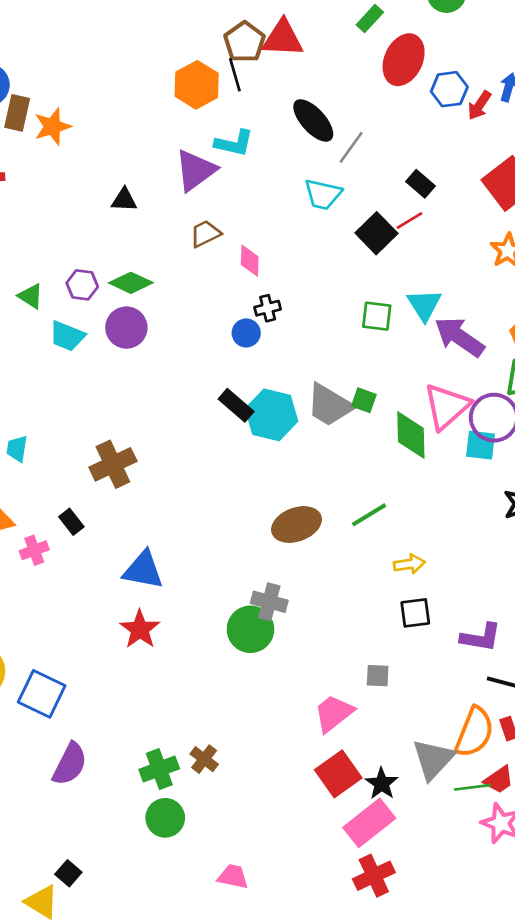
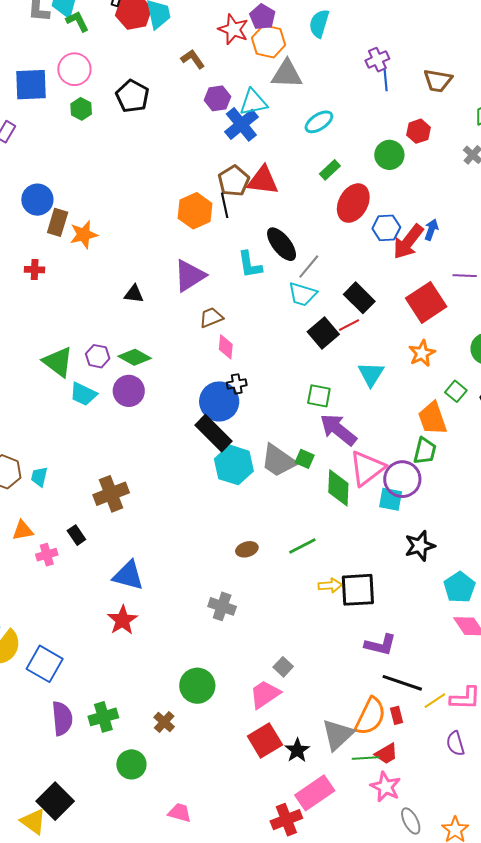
red arrow: (479, 105) -> (408, 242), size x1.6
cyan L-shape: (234, 143) -> (250, 265), moved, turned 64
black rectangle: (420, 184) -> (359, 298), size x1.4
cyan trapezoid: (323, 194) -> (302, 294), moved
brown trapezoid: (205, 234) -> (211, 318), moved
green triangle: (31, 296) -> (58, 362), size x1.6
cyan triangle: (424, 305) -> (371, 374), moved
blue circle: (246, 333) -> (219, 401), size x1.8
purple arrow: (459, 337) -> (338, 430), moved
black rectangle: (236, 405) -> (214, 433), moved, size x1.4
brown ellipse: (297, 524) -> (247, 549), size x0.6
black square: (415, 613) -> (358, 590), moved, size x1.5
green circle: (250, 629) -> (197, 686), moved
gray square: (378, 676) -> (283, 667), moved, turned 36
purple semicircle: (70, 764) -> (62, 718), turned -36
green cross: (159, 769) -> (103, 717), moved
pink rectangle: (369, 823) -> (315, 793), moved
black square: (68, 873) -> (55, 801), size x1.8

